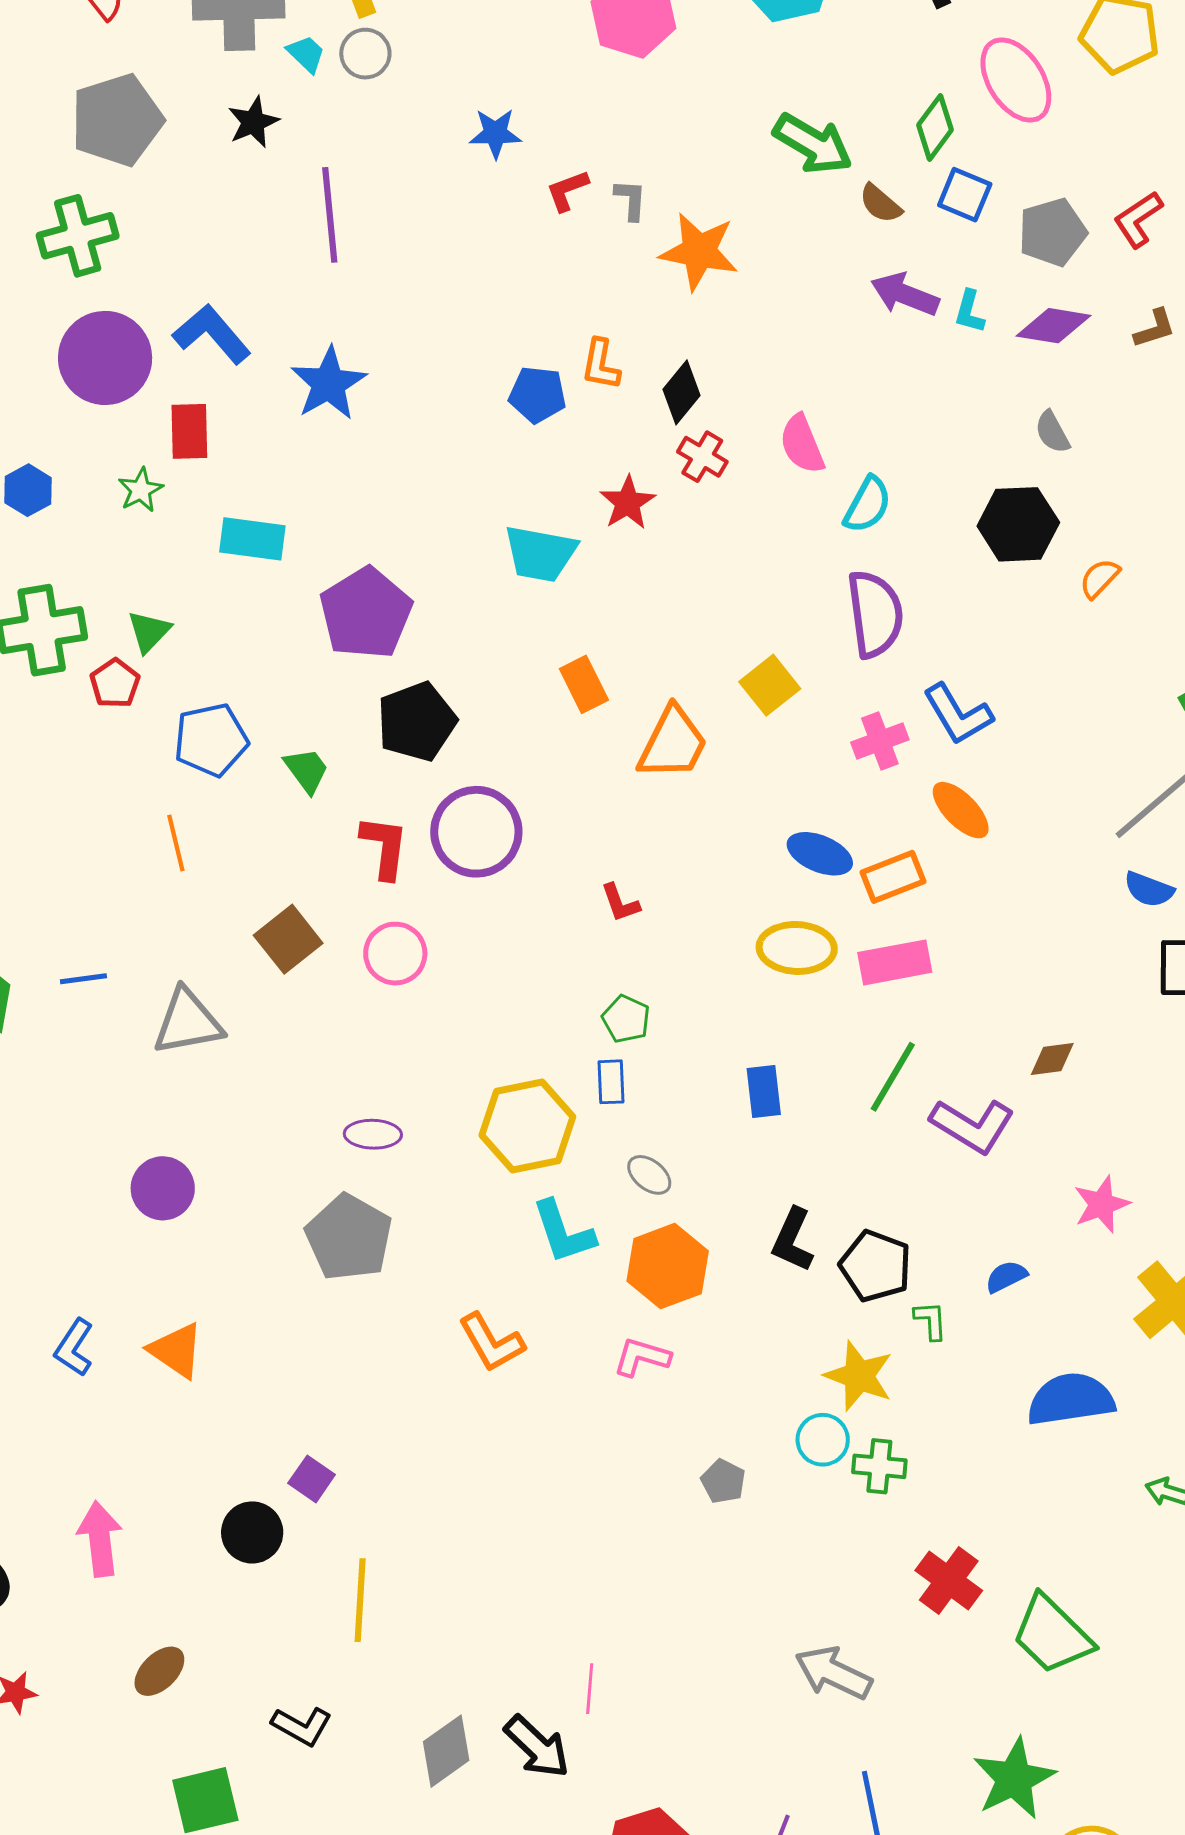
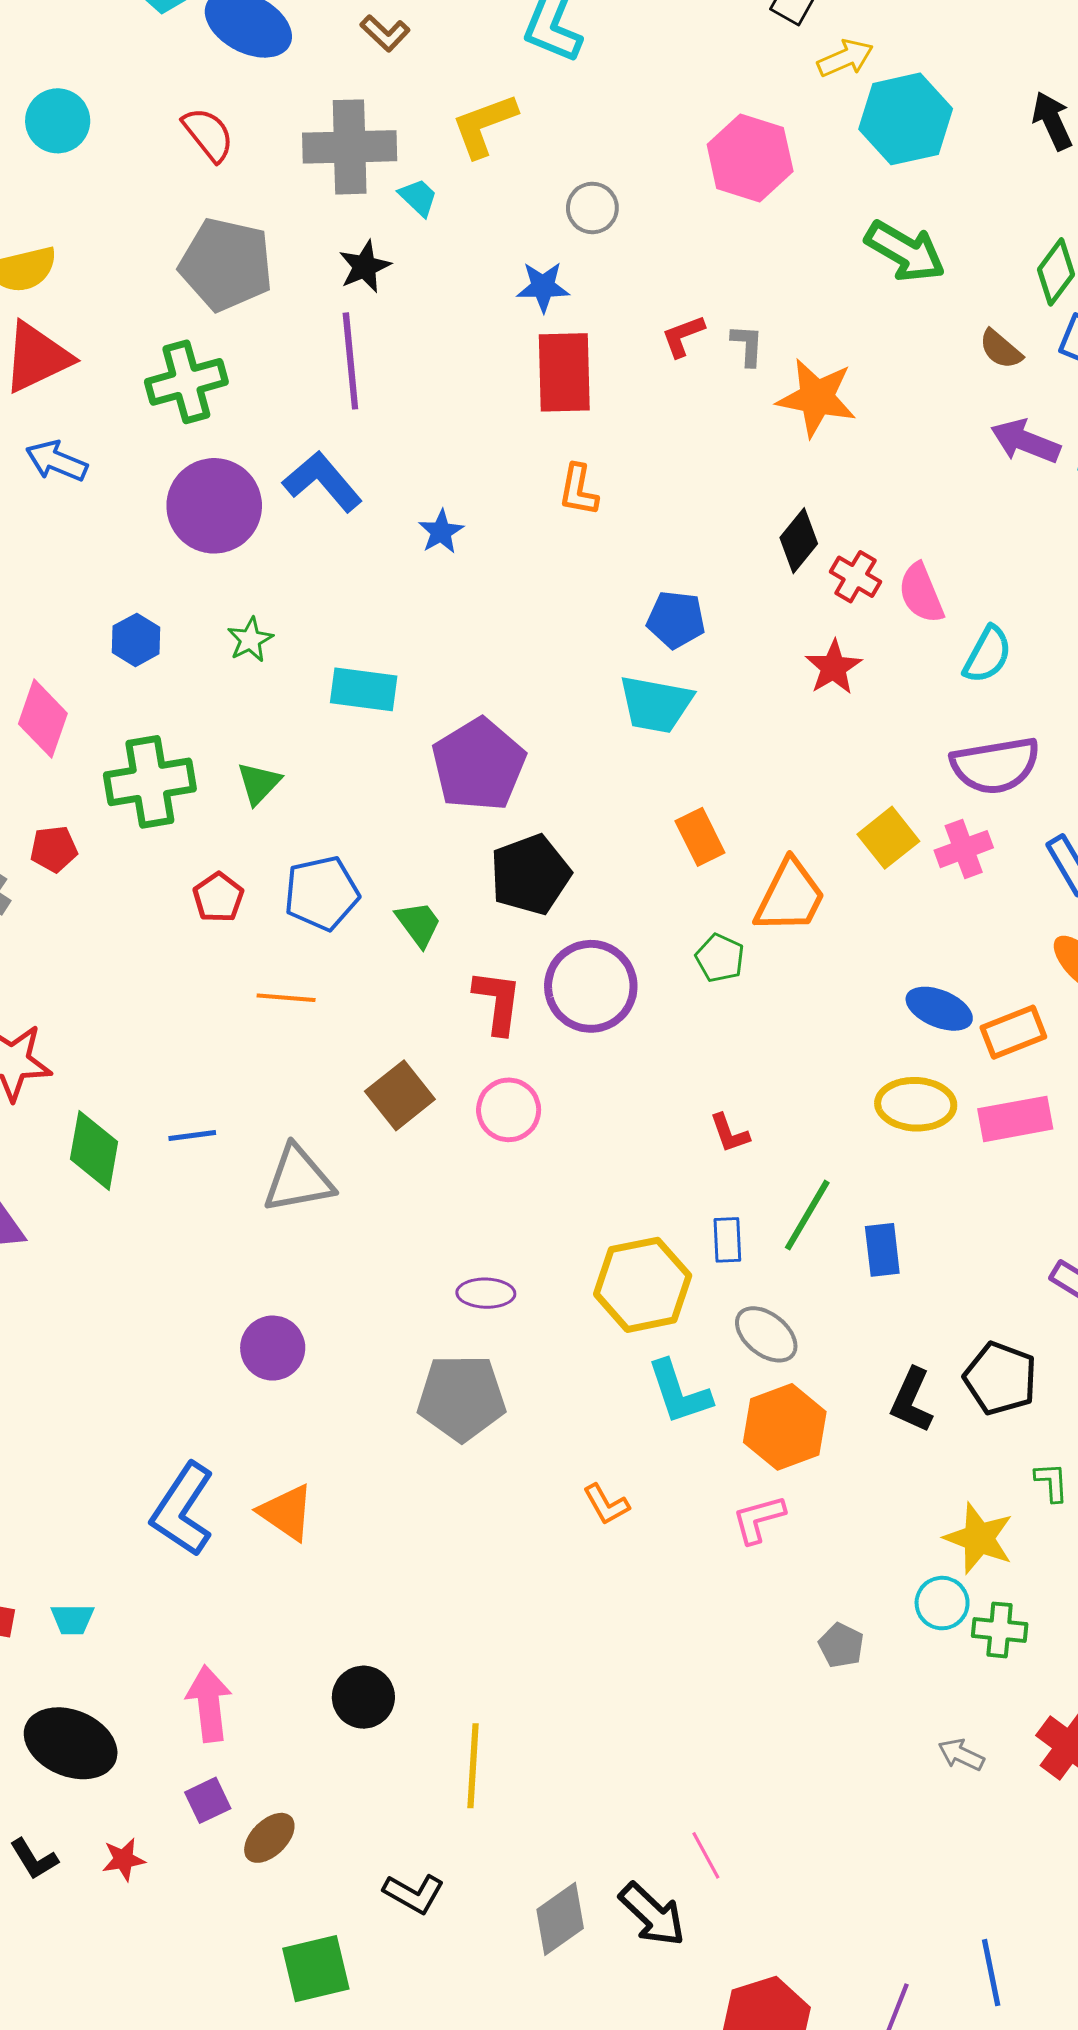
gray circle: (365, 54) -> (592, 208), moved
gray pentagon: (117, 120) -> (226, 264), turned 30
blue star: (495, 133) -> (543, 287), moved
green arrow: (813, 144) -> (905, 251), moved
purple line: (330, 215) -> (350, 361), moved
orange L-shape: (601, 365) -> (578, 490), moved
blue star: (329, 384) -> (441, 532), size x0.6
blue pentagon: (538, 395) -> (676, 620), moved
red rectangle: (189, 431) -> (564, 372), moved, size x1.4
red cross: (702, 457) -> (855, 577), moved
red star: (628, 503) -> (833, 667), moved
purple semicircle: (875, 614) -> (995, 765), turned 88
red pentagon: (115, 683) -> (218, 897), moved
pink cross: (880, 741) -> (964, 849), moved
orange line: (176, 843) -> (286, 998), turned -72
red L-shape: (620, 903) -> (730, 1133), moved
green pentagon: (626, 1019) -> (720, 958), moved
green line: (893, 1077) -> (807, 1215), moved
gray ellipse: (649, 1175) -> (766, 1334), size x1.4
gray pentagon: (349, 1237) -> (462, 1398), turned -30
black pentagon: (876, 1266) -> (1000, 1378), moved
orange L-shape: (491, 1343) -> (606, 1504), size x0.7
blue L-shape: (74, 1348) -> (183, 1510), size x1.6
pink L-shape: (642, 1357) -> (759, 1519), turned -32
purple square: (312, 1479) -> (208, 1800), moved, turned 30
gray arrow: (833, 1673) -> (961, 1755), moved, size x0.6
pink line: (590, 1689) -> (706, 1855), turned -33

